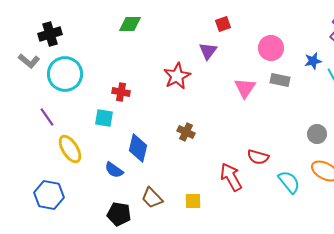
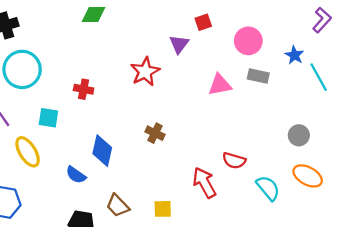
red square: (223, 24) -> (203, 22), moved
blue star: (313, 61) -> (294, 55), turned -30
pink triangle: (245, 88) -> (220, 85), turned 45
cyan square: (104, 118) -> (48, 118), moved

